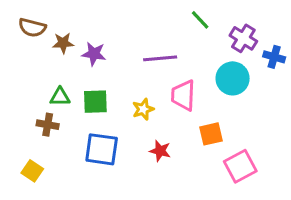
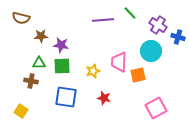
brown star: (63, 43) -> (41, 36), moved
purple star: (94, 54) -> (61, 45), moved
purple line: (160, 58) -> (103, 20), moved
orange square: (211, 134) -> (138, 75), moved

